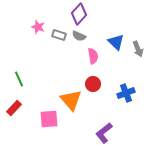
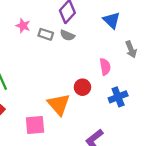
blue triangle: (116, 42) -> (112, 20), moved
pink semicircle: (93, 56) -> (105, 67), moved

